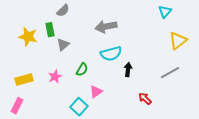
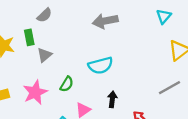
gray arrow: (106, 27) -> (105, 21), moved
black arrow: (128, 70) -> (112, 99), moved
pink star: (55, 77) -> (35, 92), size x1.5

